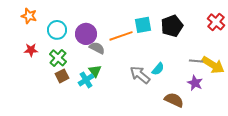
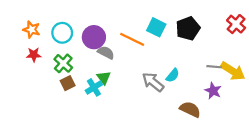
orange star: (29, 16) -> (32, 30), moved
cyan square: (143, 25) -> (156, 27), turned 36
orange line: (121, 36) -> (132, 39), turned 45

